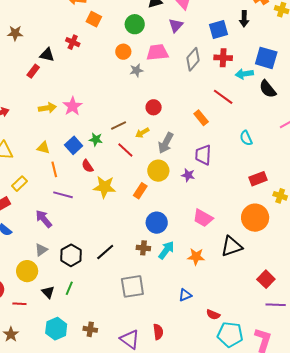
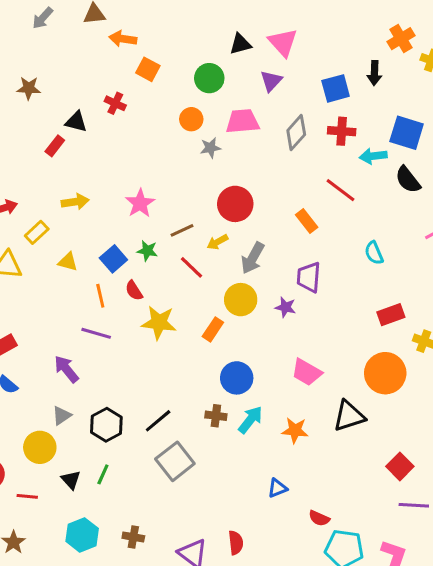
pink star: (72, 106) -> (140, 203), moved
red circle: (154, 107) -> (235, 204), size x1.5
orange line: (54, 169) -> (100, 296), moved
yellow rectangle: (20, 184) -> (37, 232), moved
gray square: (132, 286) -> (175, 461), moved, turned -30

